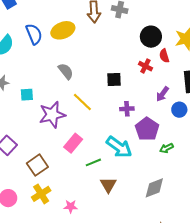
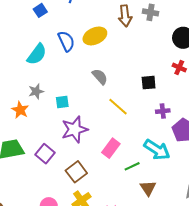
purple star: (52, 115) -> (75, 129), moved

